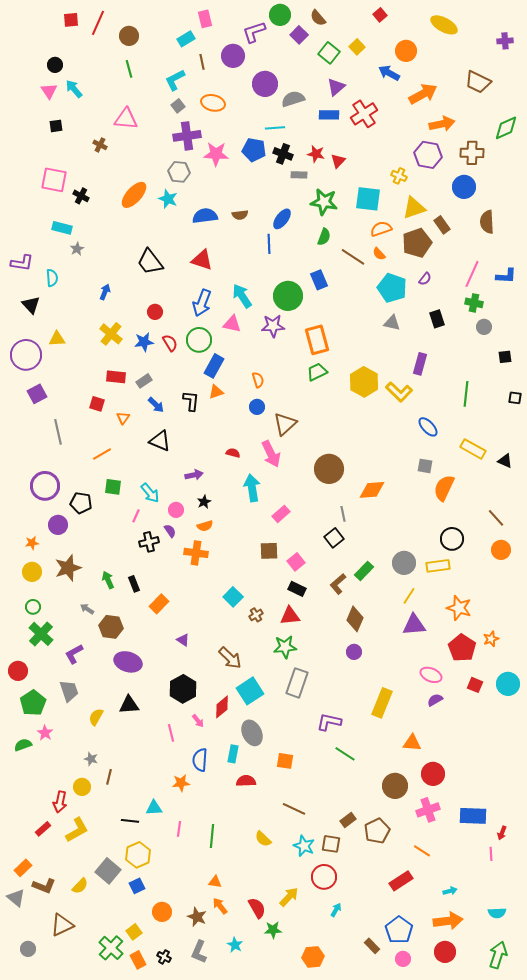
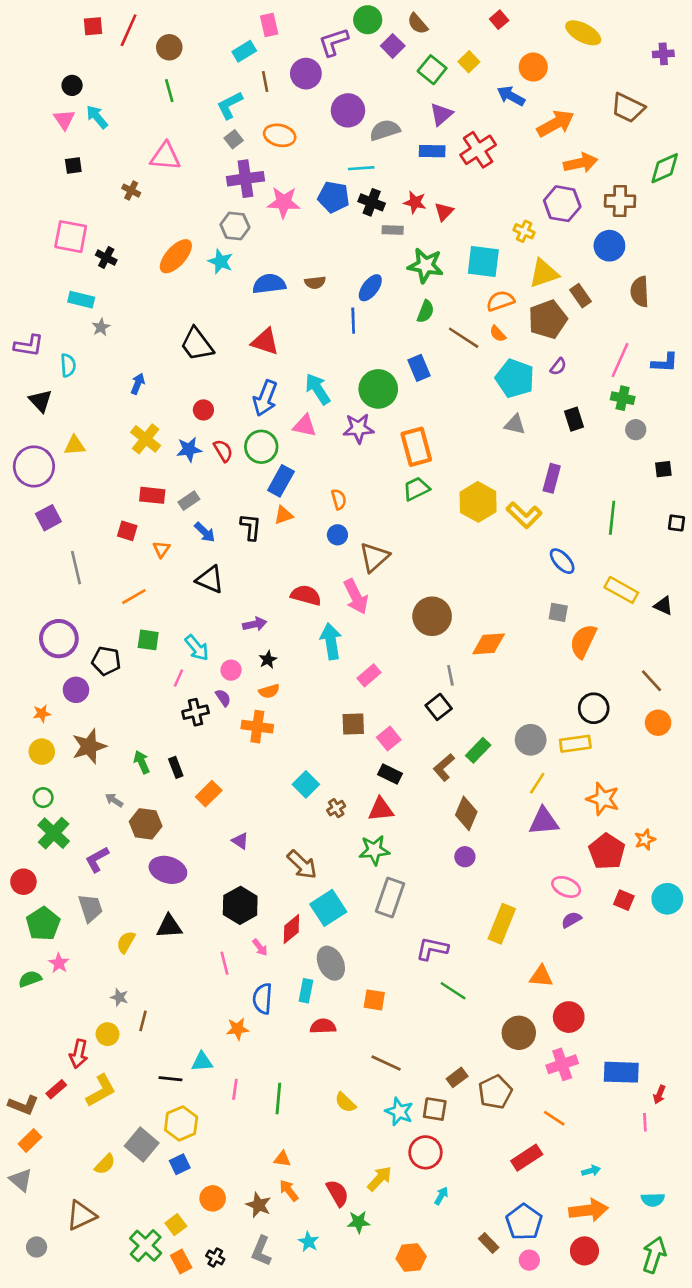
red semicircle: (233, 453) -> (306, 595), size x1.6
brown L-shape: (44, 886) -> (23, 1105), moved

